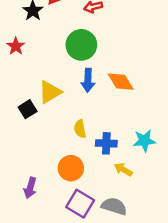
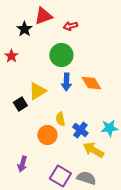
blue cross: (106, 143) -> (80, 130), turned 35
orange circle: (71, 168) -> (47, 135), moved
yellow arrow: (123, 170) -> (93, 150), size x1.5

